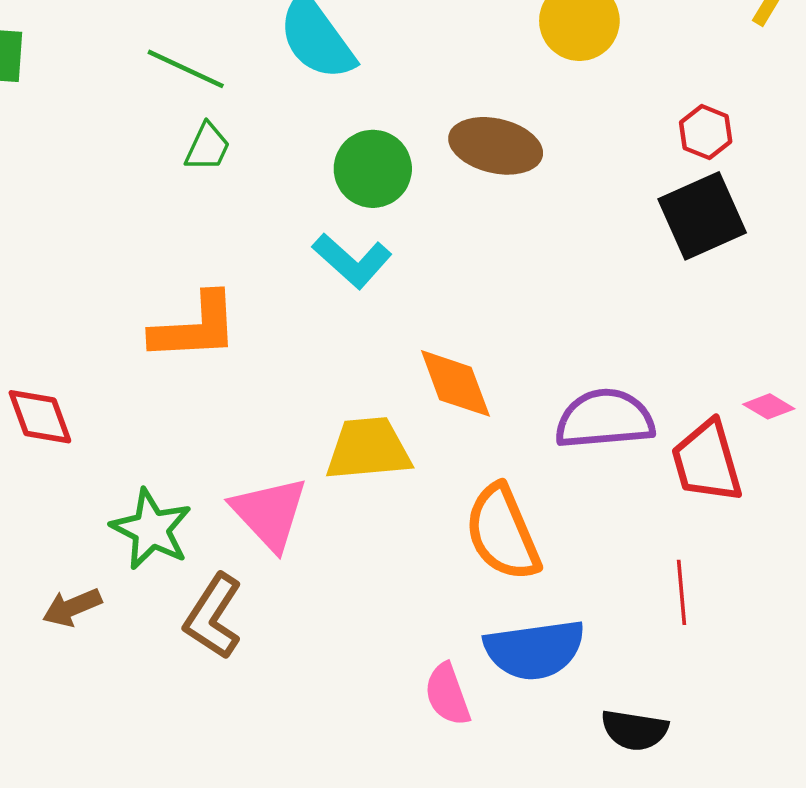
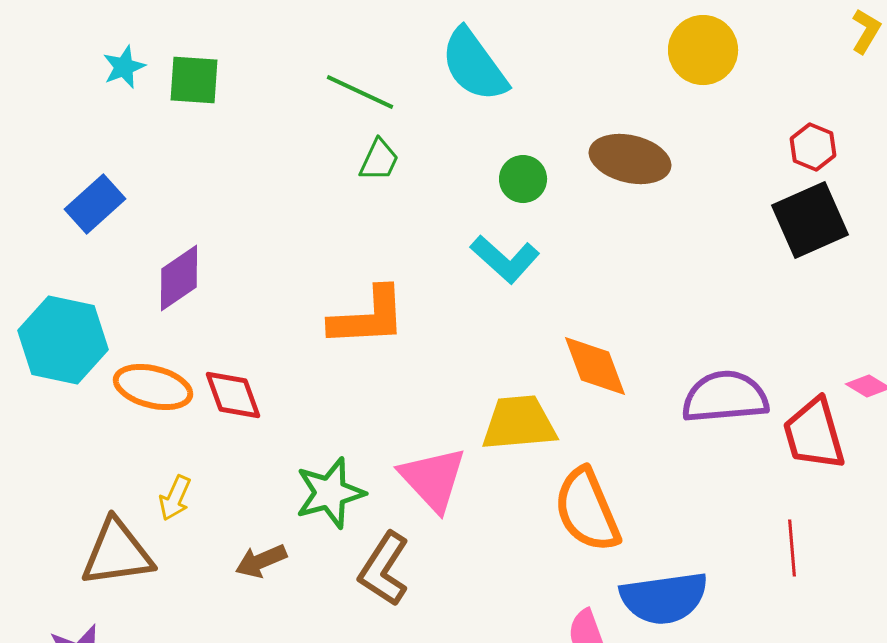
green circle: (373, 169) -> (523, 179), size x0.7
green star: (151, 529) -> (330, 493), turned 30
orange semicircle: (503, 533) -> (587, 510), moved

